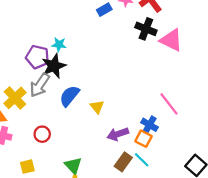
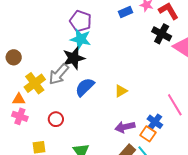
cyan star: (59, 45) -> (81, 39), size x1.5
purple pentagon: (37, 57) -> (81, 21), moved
yellow triangle: (97, 107) -> (121, 91), moved, turned 32

